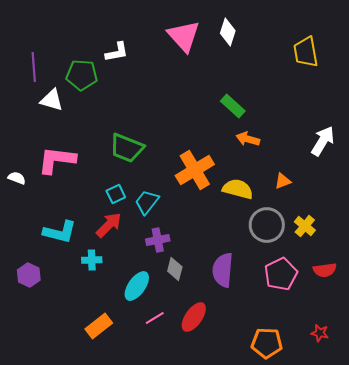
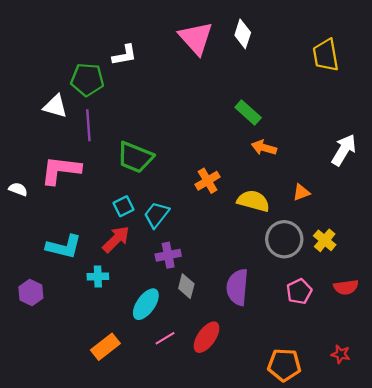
purple line: (34, 67) -> (88, 125), moved
orange cross: (195, 170) -> (208, 181), size x0.6
pink pentagon: (281, 274) -> (299, 291), size x0.7

